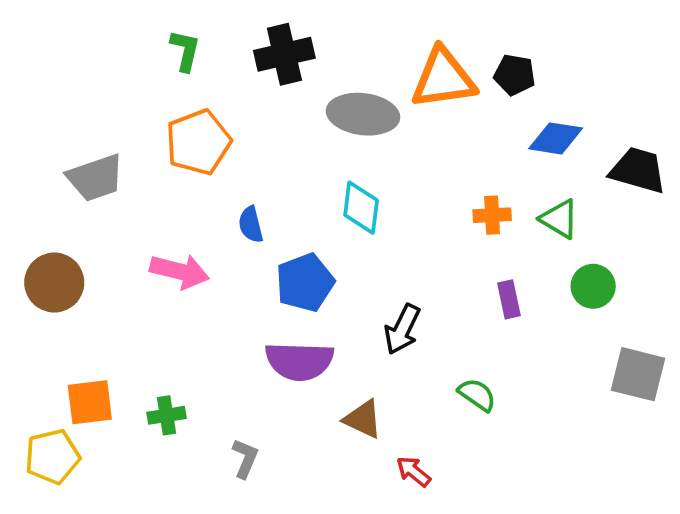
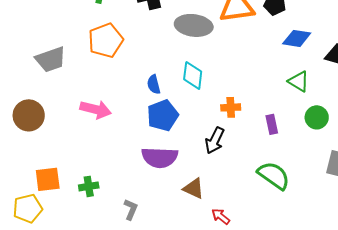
orange cross: (492, 215) -> (231, 107), moved
blue semicircle: (251, 225) -> (154, 84), moved
green semicircle: (477, 395) -> (274, 175), moved, size x1.6

